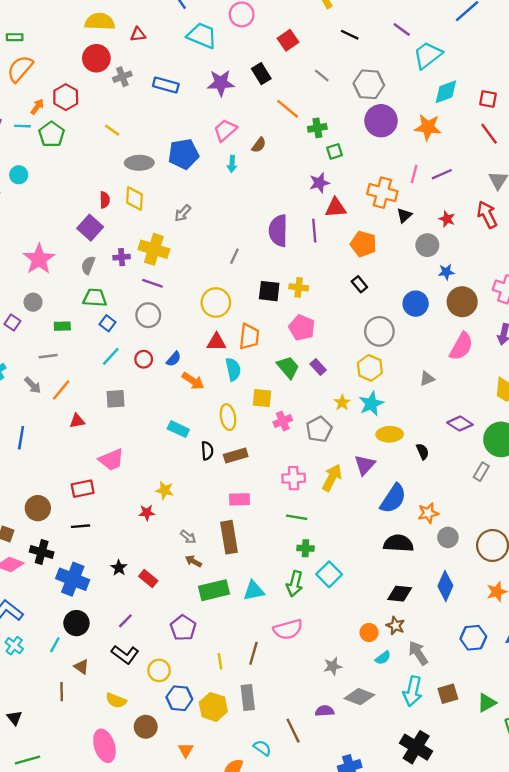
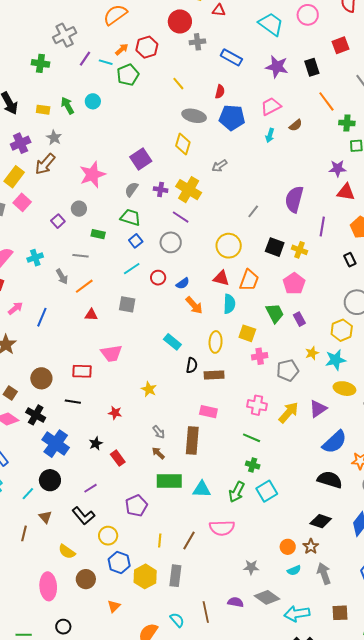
red semicircle: (105, 200) -> (220, 92), moved
purple line: (314, 231) -> (322, 226), moved
red star: (147, 513) -> (115, 413), moved
cyan arrow: (413, 691) -> (297, 614), moved, turned 55

